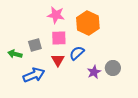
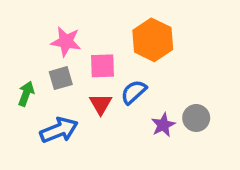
pink star: (56, 15) -> (66, 42), moved
green arrow: (15, 54) -> (26, 94), turned 96

